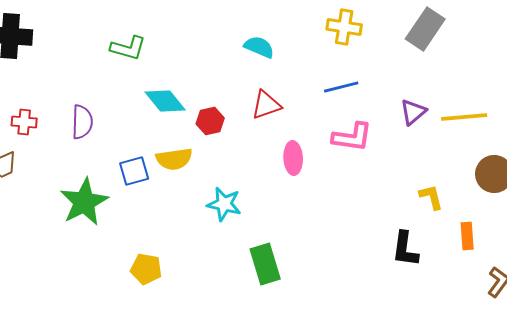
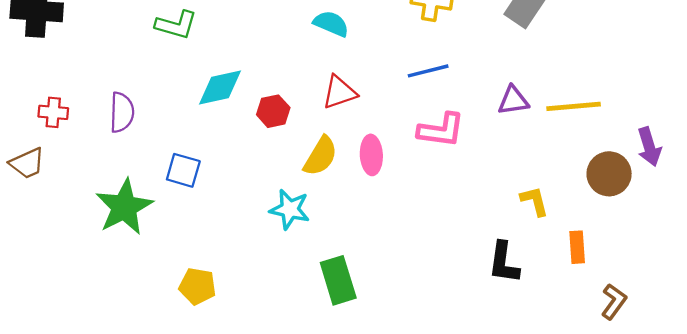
cyan diamond: (165, 101) -> (220, 88), turned -63
purple triangle: (413, 112) -> (513, 101), turned 32
yellow semicircle: (174, 159) -> (320, 156), moved, turned -51
blue square: (134, 171) -> (183, 170), turned 32

